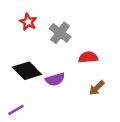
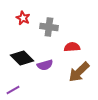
gray cross: (60, 33) -> (49, 27), turned -30
brown arrow: (97, 88) -> (79, 72), size x1.6

